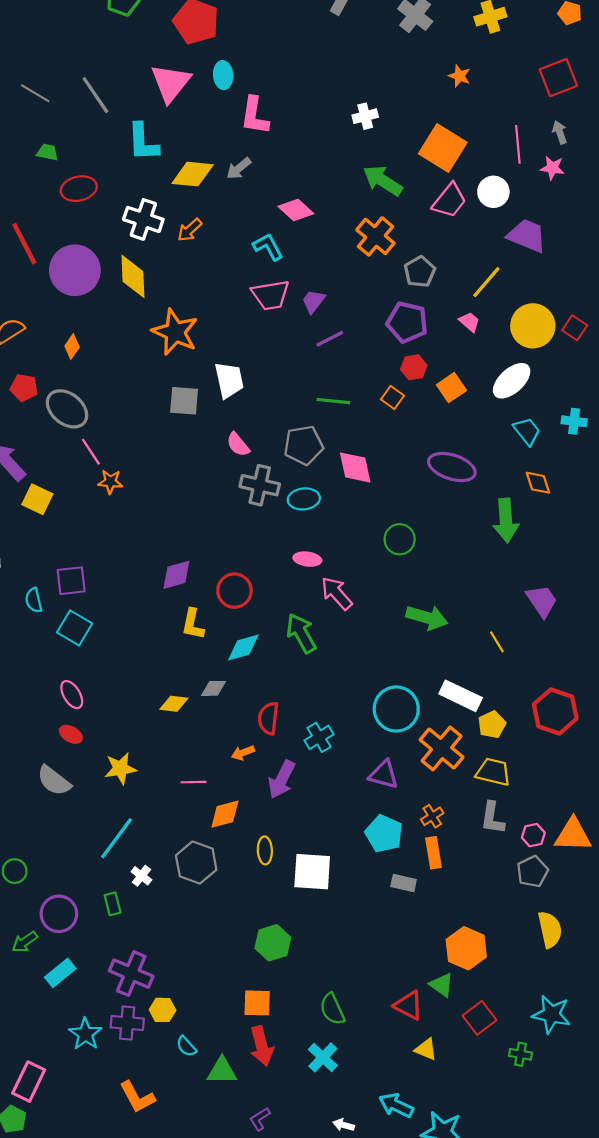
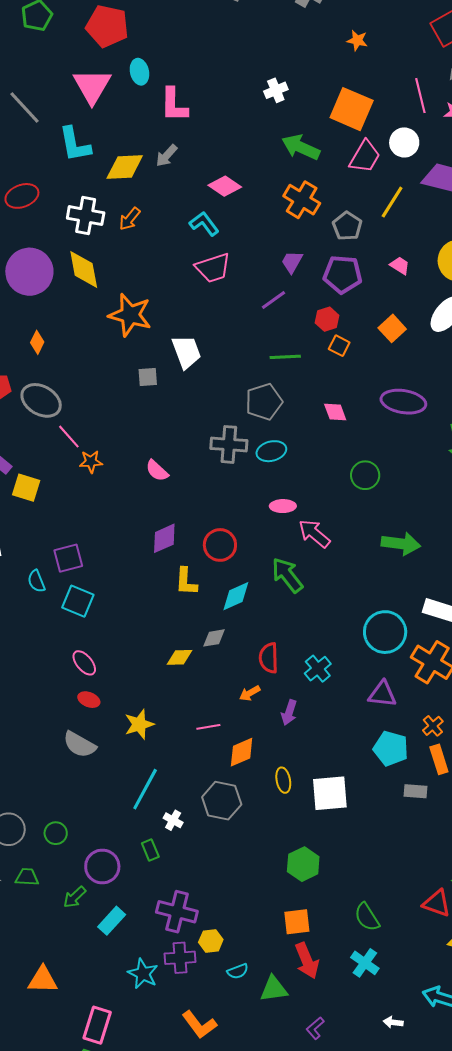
yellow line: (486, 282) -> (392, 202), moved
purple trapezoid: (314, 301) -> (292, 262), moved
red hexagon: (414, 367) -> (327, 319), moved
gray square: (184, 401) -> (148, 377), size x0.7
pink semicircle: (238, 444) -> (157, 471), moved
pink diamond: (355, 468) -> (335, 412), moved, size x0.7
purple arrow: (282, 779) -> (289, 712), size x0.7
cyan semicircle: (186, 1046) -> (238, 971), turned -60

